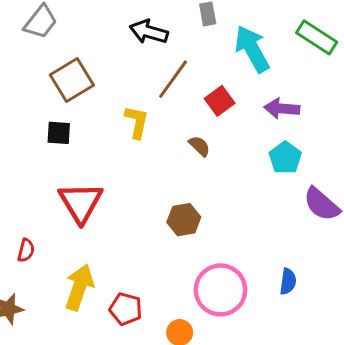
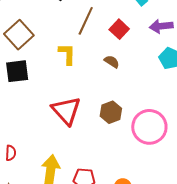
black square: (59, 133) -> (17, 71), size x1.4
red triangle: (81, 202) -> (66, 111), moved
pink circle: (220, 290) -> (149, 127), moved

